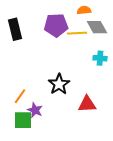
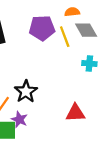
yellow line: (77, 33) -> (65, 37), turned 72
black star: (59, 84) -> (26, 92), moved

